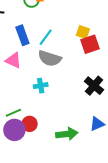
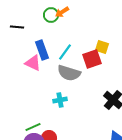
red square: (90, 44) -> (92, 59), moved
pink triangle: (13, 60) -> (33, 63), moved

